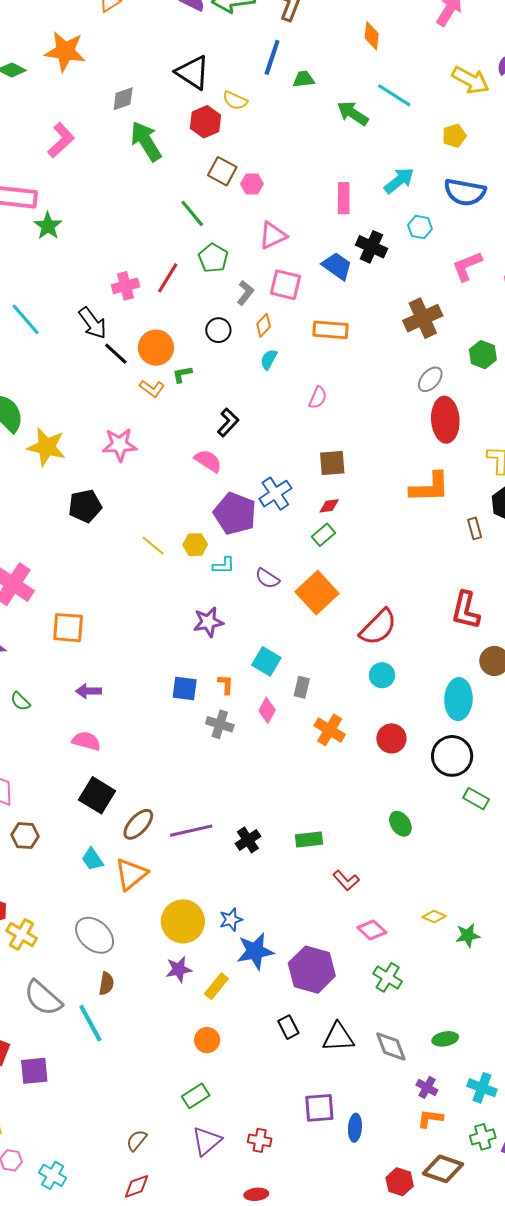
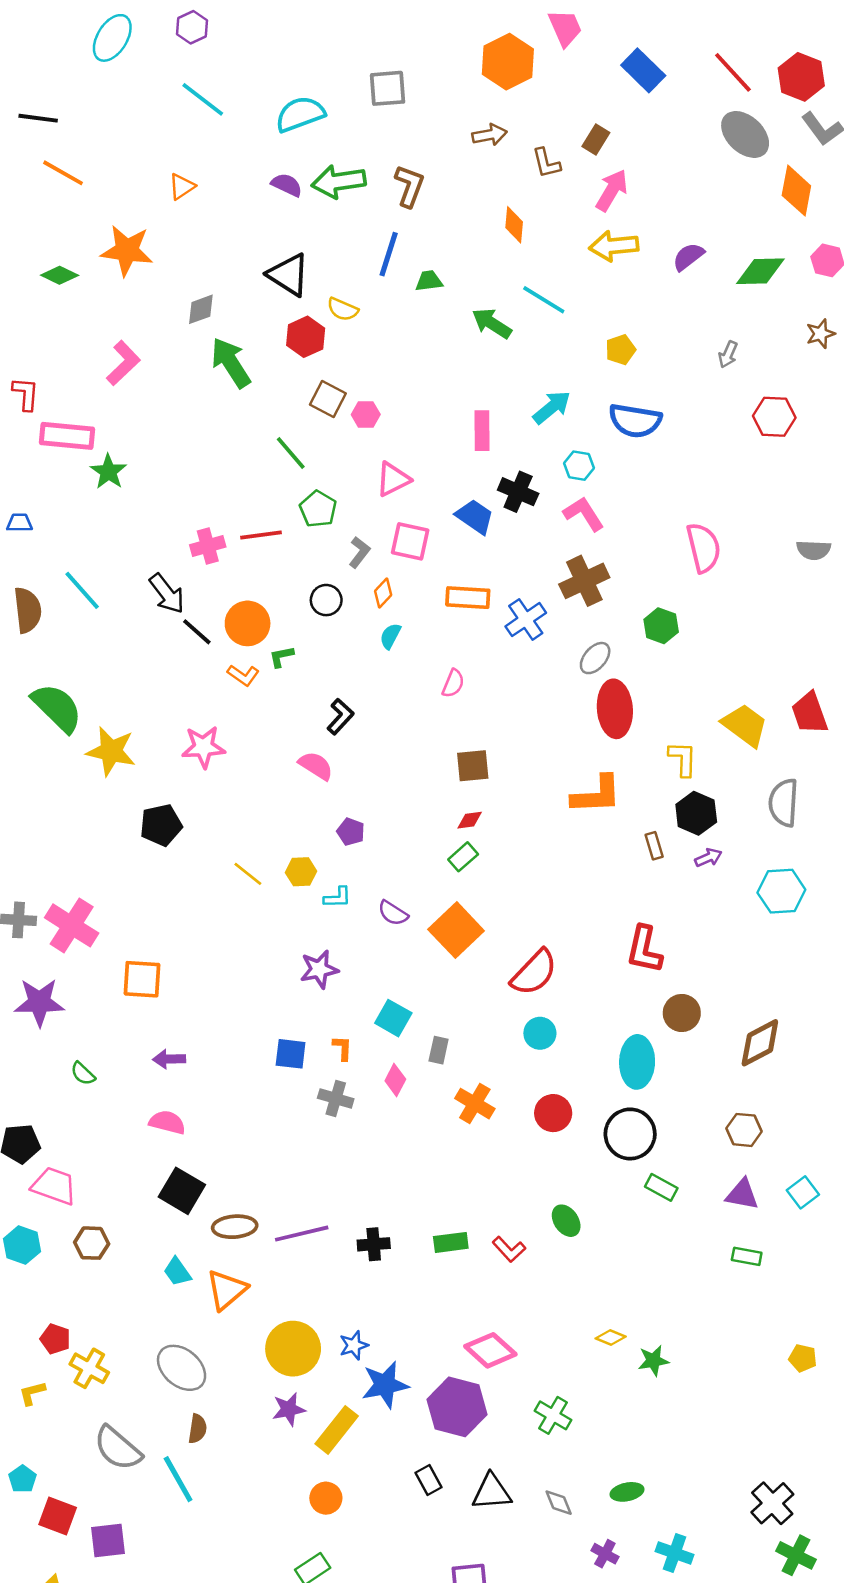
yellow arrow: (471, 80) -> (614, 246), moved, turned 147
pink L-shape: (467, 266) -> (584, 514), moved, turned 80
red line: (168, 278) -> (261, 535), turned 52
blue cross: (275, 494) -> (526, 620), moved
purple pentagon: (235, 514) -> (351, 832), size x0.5
brown ellipse: (138, 824) -> (235, 1227), turned 44
black cross: (248, 840) -> (374, 1244), turned 30
red L-shape: (346, 880) -> (509, 1249), moved
pink diamond: (372, 930) -> (490, 1350), moved, size x1.4
yellow rectangle: (216, 986) -> (337, 1430), size x1.4
gray diamond: (391, 1047) -> (559, 1503), size x0.7

